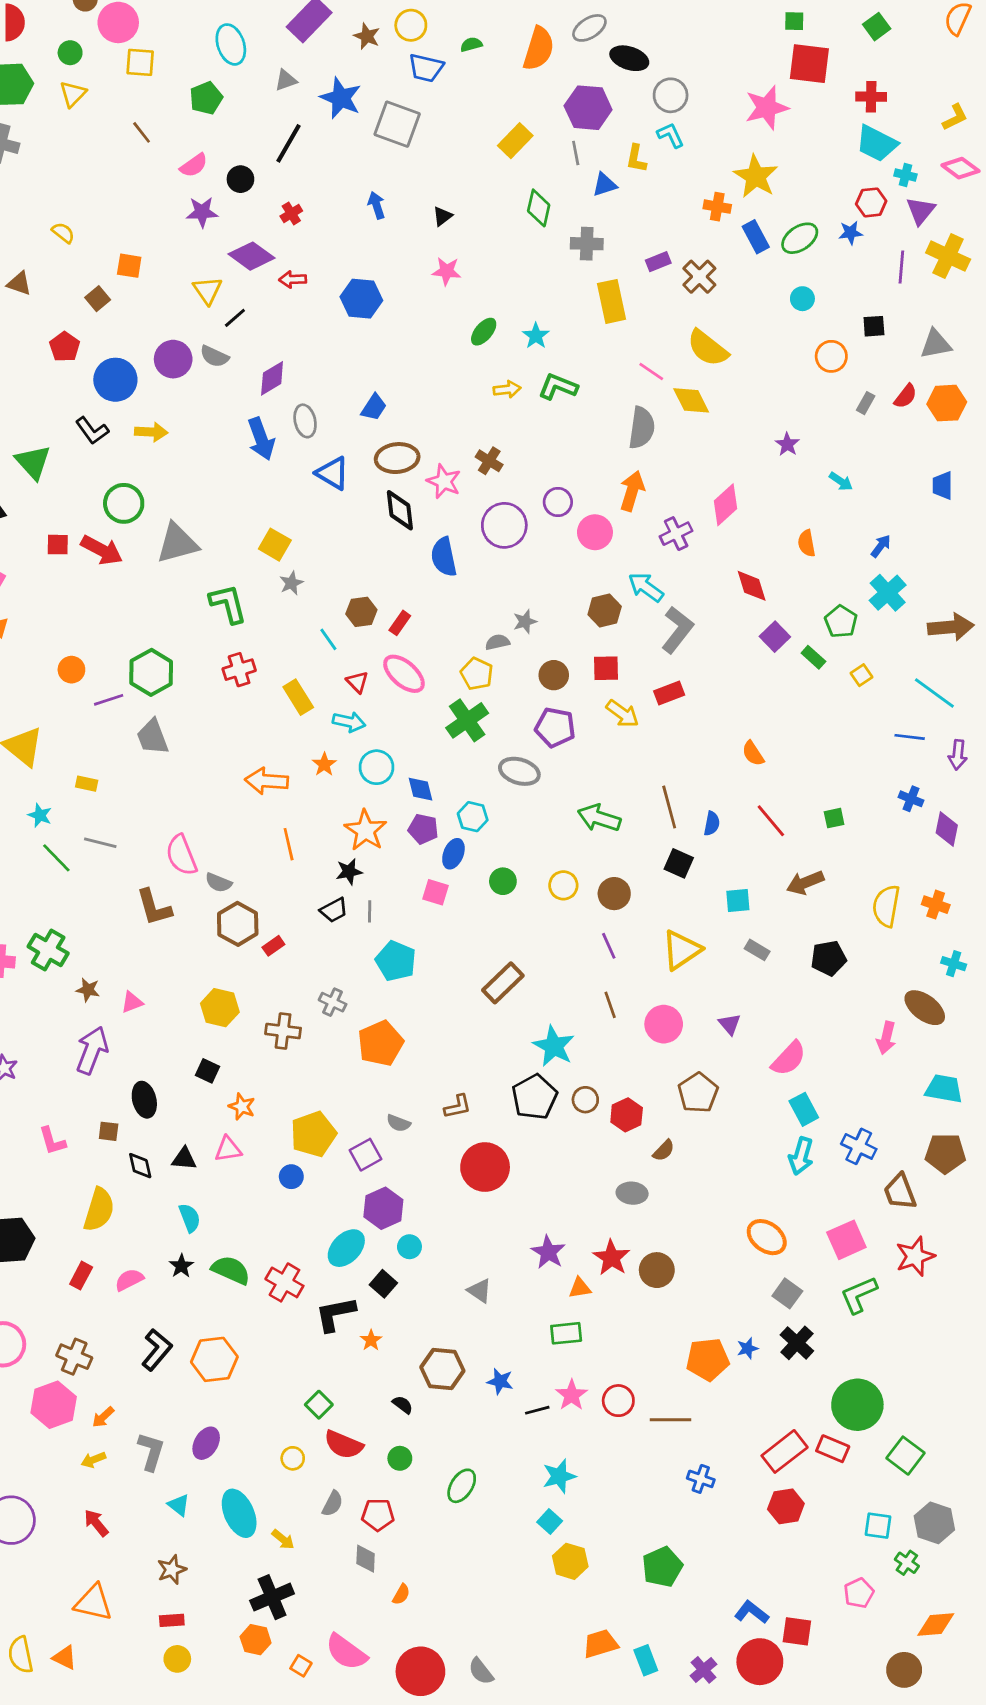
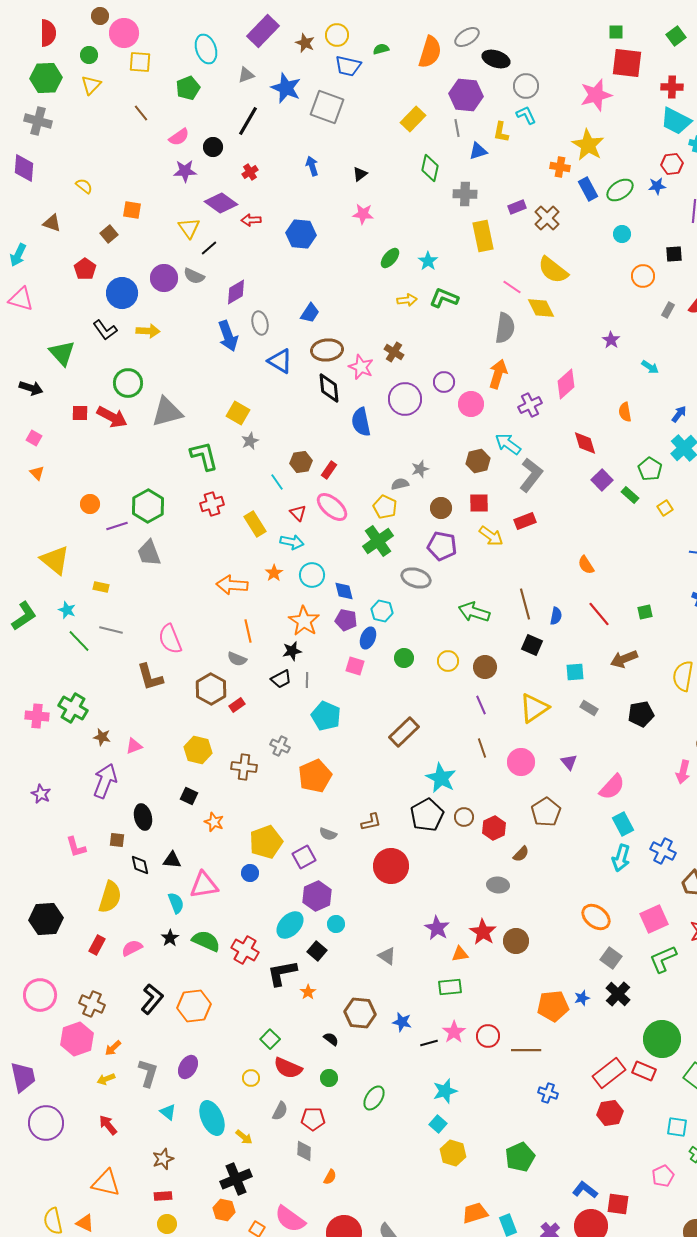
gray semicircle: (218, 883) -> (237, 659), moved
pink triangle: (228, 1149) -> (204, 885), moved, size x1.4

